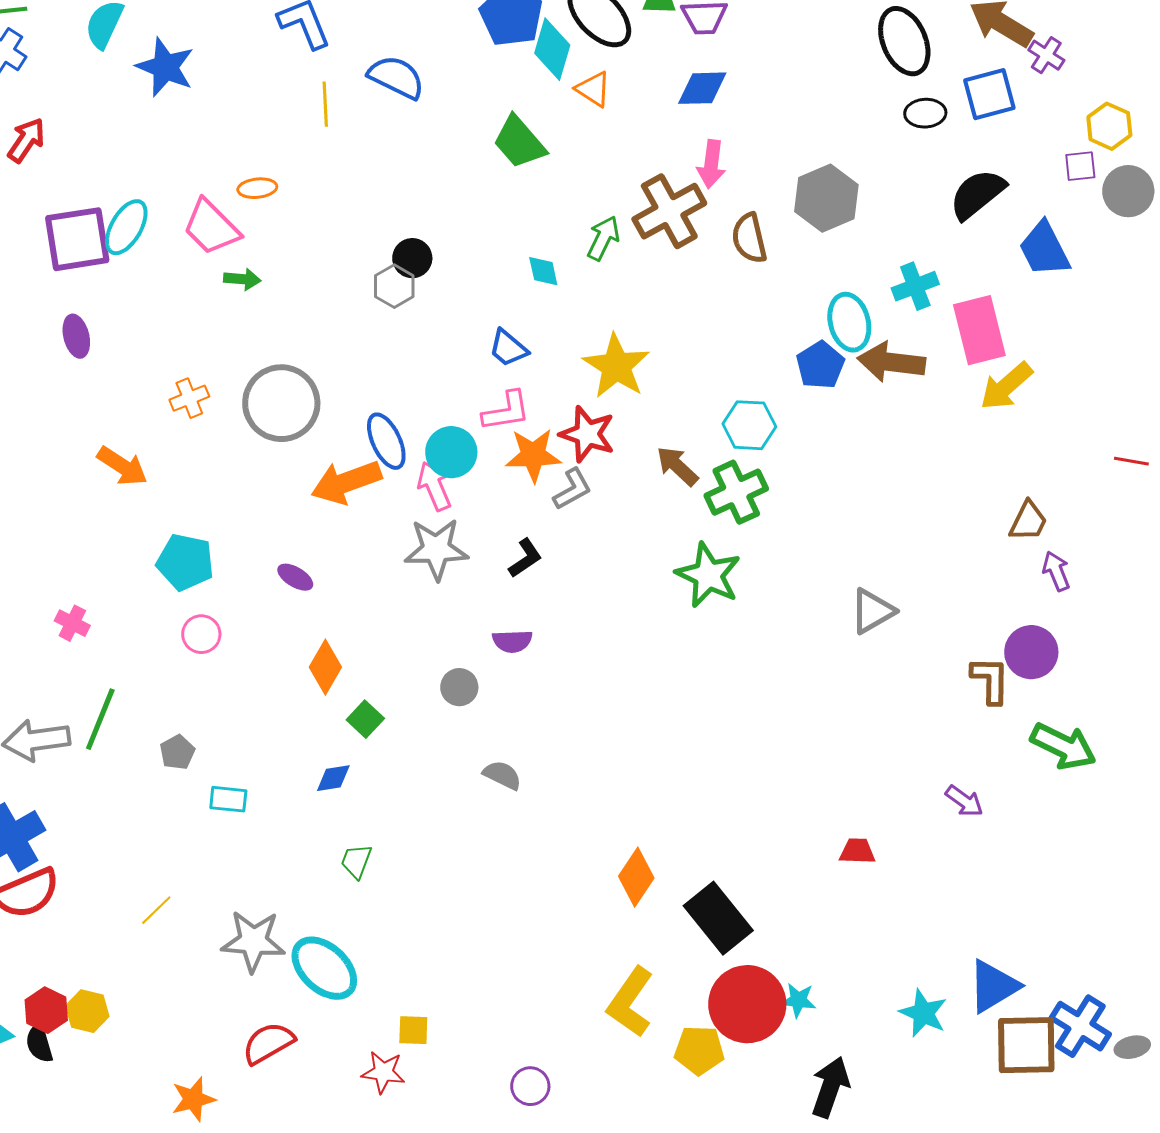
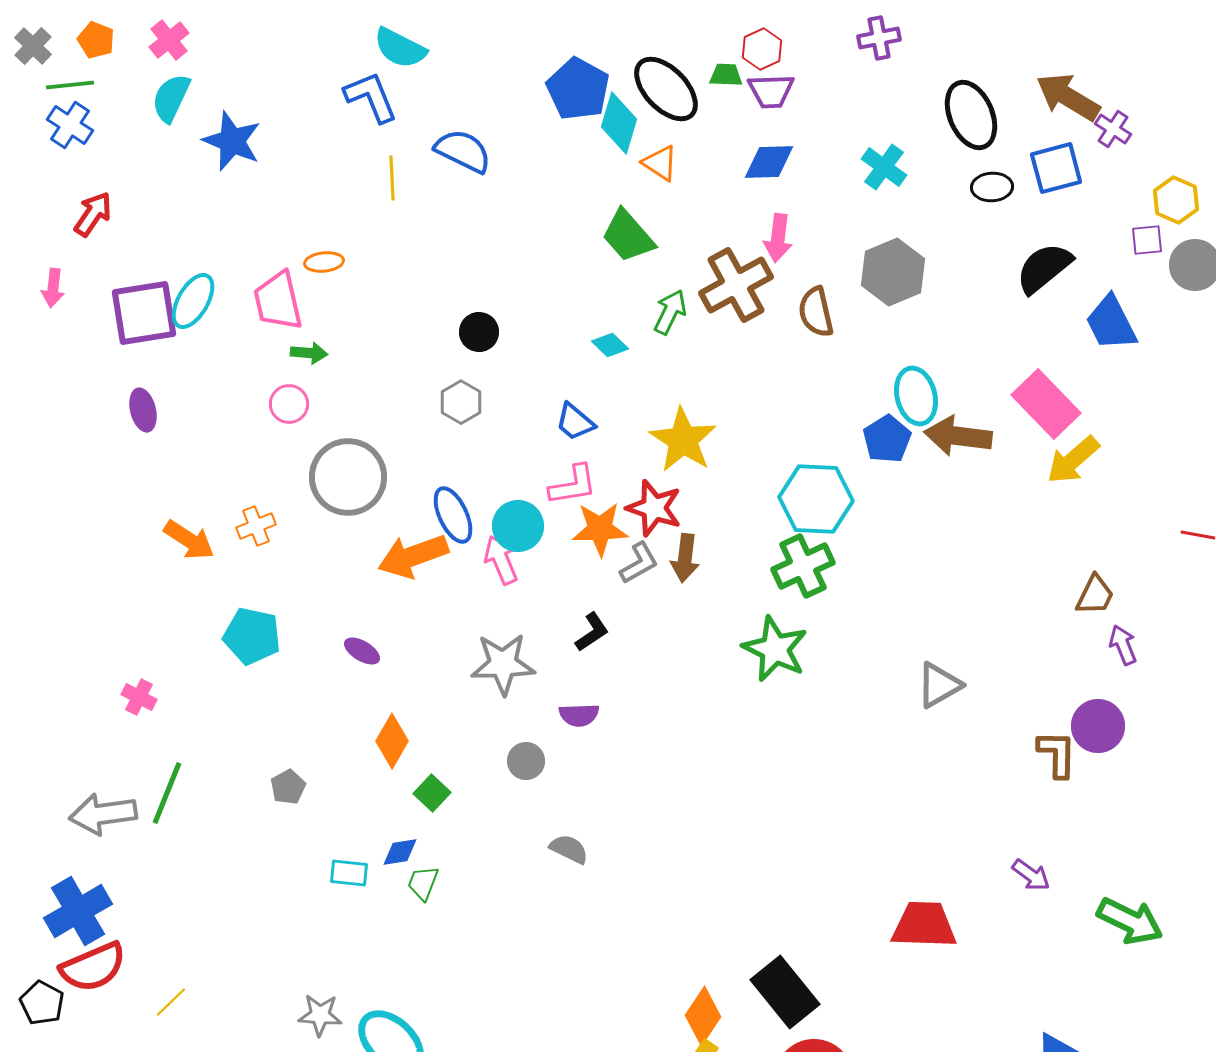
green trapezoid: (519, 142) -> (628, 236), moved
pink trapezoid: (211, 227) -> (278, 301), turned 32
cyan diamond: (543, 271) -> (610, 345), turned -33
gray hexagon: (394, 286) -> (461, 402), moved
cyan cross: (915, 286) -> (884, 167), moved, turned -33
pink rectangle: (979, 330) -> (1046, 404), turned -30
orange cross: (189, 398) -> (256, 526), moved
cyan hexagon: (749, 425) -> (816, 499), size x1.4
brown arrow: (677, 466) -> (685, 558), moved, turned -126
gray star: (436, 549) -> (503, 664), moved
pink circle: (201, 634) -> (289, 404), moved
green arrow: (1063, 746) -> (1130, 921), moved
gray pentagon: (177, 752) -> (288, 787), moved
cyan rectangle: (228, 799) -> (349, 873), moved
red trapezoid: (857, 851) -> (924, 925), size x1.8
green trapezoid: (356, 861) -> (423, 883), moved
orange diamond: (636, 877) -> (703, 1016), moved
yellow line: (156, 910) -> (171, 1002), moved
gray star: (253, 941) -> (320, 1015), size x0.7

